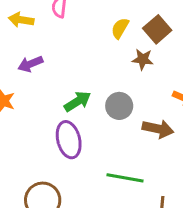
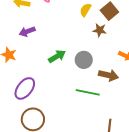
purple ellipse: (69, 140) -> (25, 88), moved, turned 50
green line: (125, 178) -> (88, 92), moved

